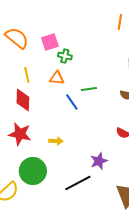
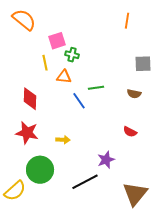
orange semicircle: (17, 38) -> (24, 20), moved
yellow line: (27, 75) -> (45, 63), moved

